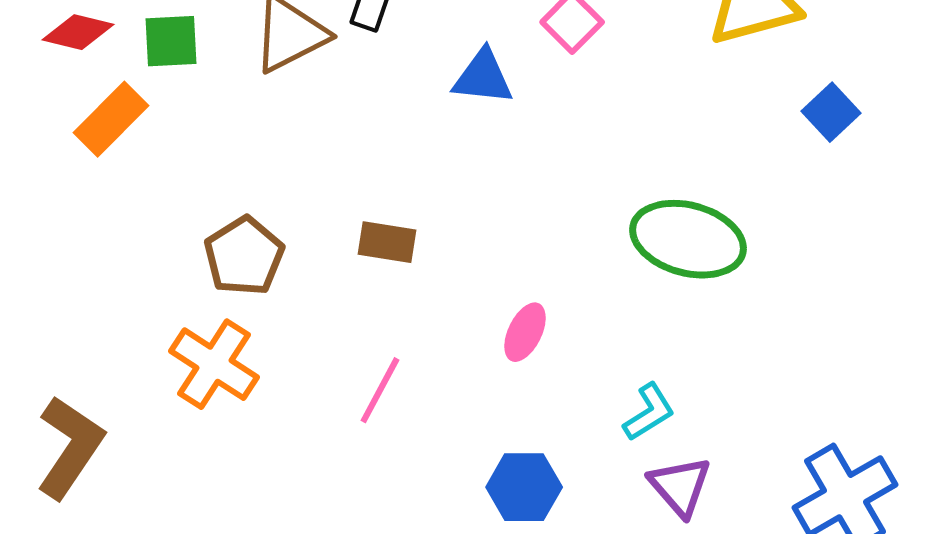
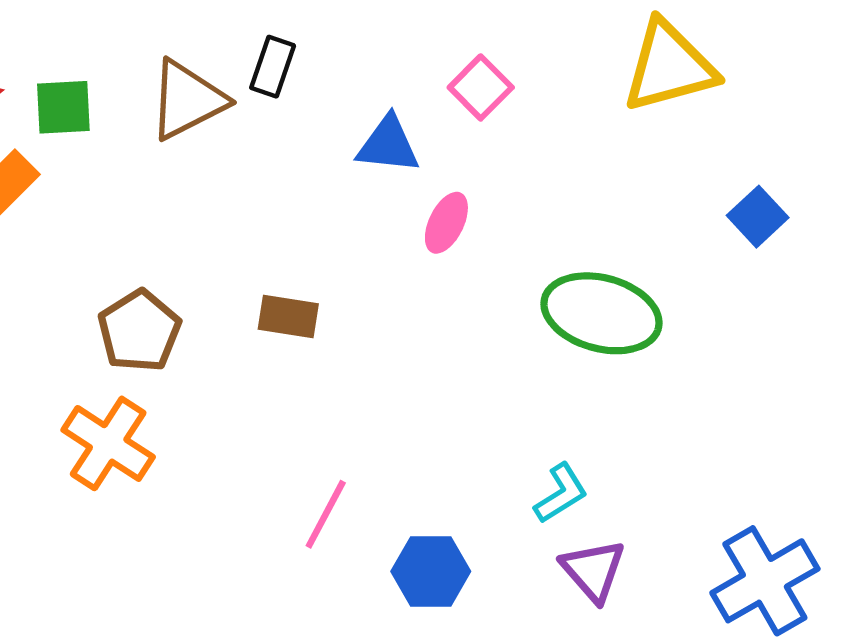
blue square: (831, 112) -> (758, 217), moved
pink ellipse: (525, 332) -> (446, 223), moved
pink line: (380, 390) -> (326, 514), moved

